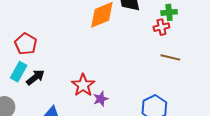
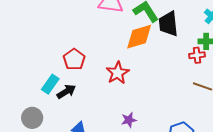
red pentagon: (26, 44) -> (74, 59), moved
red star: (83, 85) -> (118, 73), moved

